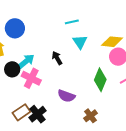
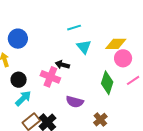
black arrow: (57, 58) -> (62, 65), turned -40
cyan arrow: (26, 61) -> (23, 98), moved
pink cross: (31, 78) -> (50, 77), moved

